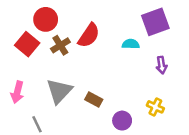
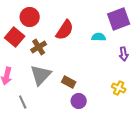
brown cross: (60, 45) -> (39, 47), moved
purple circle: (122, 121) -> (79, 101), moved

